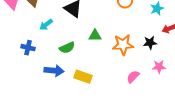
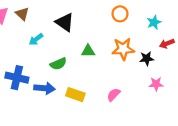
orange star: (123, 45) -> (123, 49), moved
blue cross: (28, 48) -> (17, 78), moved, size x1.5
pink semicircle: (133, 77) -> (114, 95), moved

